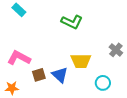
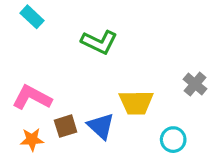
green L-shape: (72, 22) -> (99, 42), moved
orange star: (12, 88) -> (32, 140), moved

